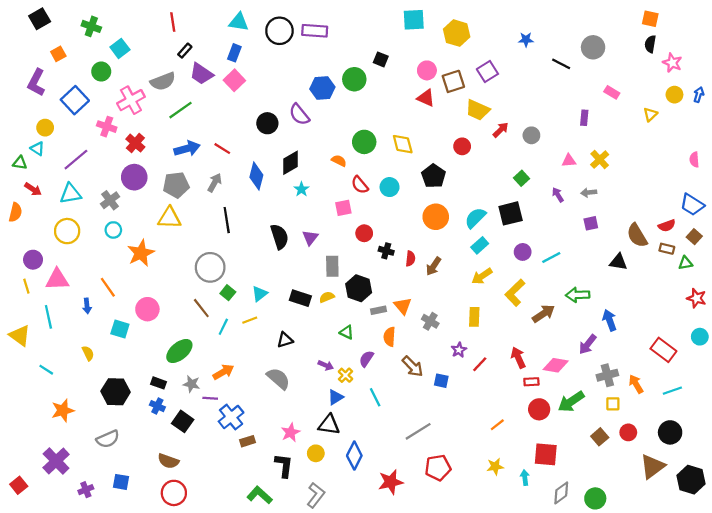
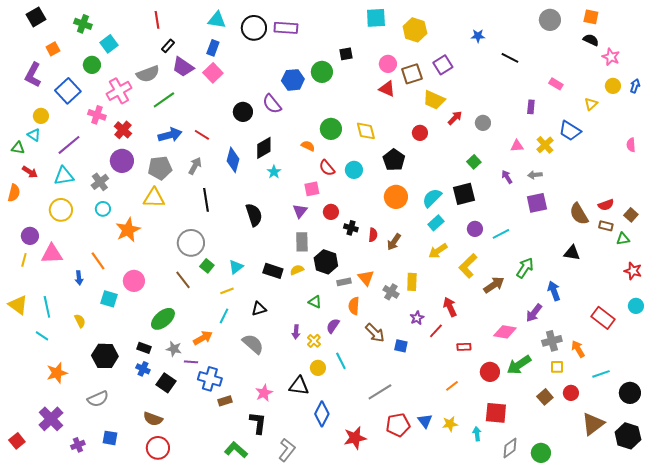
black semicircle: (650, 44) -> (591, 40), turned 105
gray circle: (593, 47) -> (550, 20), moved
black square: (381, 59) -> (346, 54), turned -32
blue trapezoid: (692, 205) -> (570, 131), moved
purple square: (591, 223) -> (537, 203), size x1.5
purple triangle: (310, 238) -> (300, 211), moved
black triangle: (618, 262) -> (572, 253), moved
yellow line: (26, 286) -> (24, 260), turned 32
green arrow: (578, 295) -> (525, 268), turned 125
cyan line: (48, 317) -> (47, 307), moved
yellow rectangle: (474, 317) -> (412, 282), moved
cyan line: (223, 327) -> (224, 316), moved
red arrow: (518, 358) -> (450, 307), moved
purple arrow: (326, 365) -> (296, 332), turned 72
red rectangle: (531, 382) -> (464, 347), moved
cyan line: (672, 391) -> (601, 374), moved
blue triangle: (336, 397) -> (425, 421), moved, turned -35
blue cross: (231, 417) -> (210, 379), turned -35
black circle: (670, 432) -> (630, 393), moved
yellow circle: (316, 453) -> (318, 368), moved

